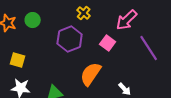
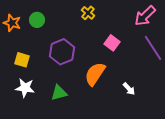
pink arrow: (127, 20) -> (145, 16), moved
purple hexagon: (70, 39) -> (62, 52), moved

